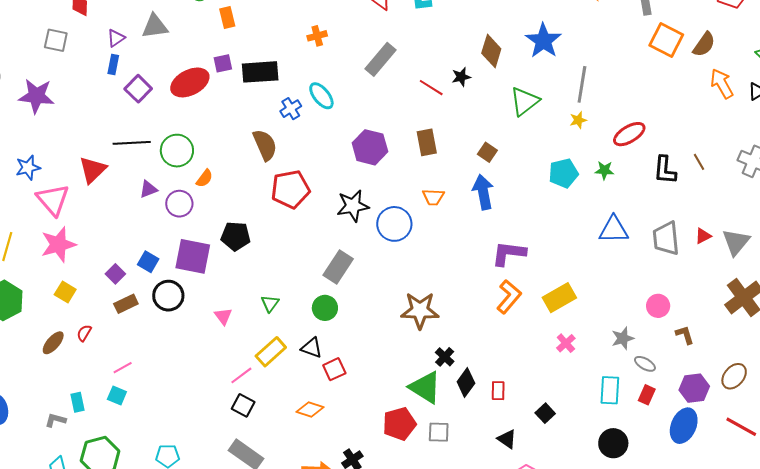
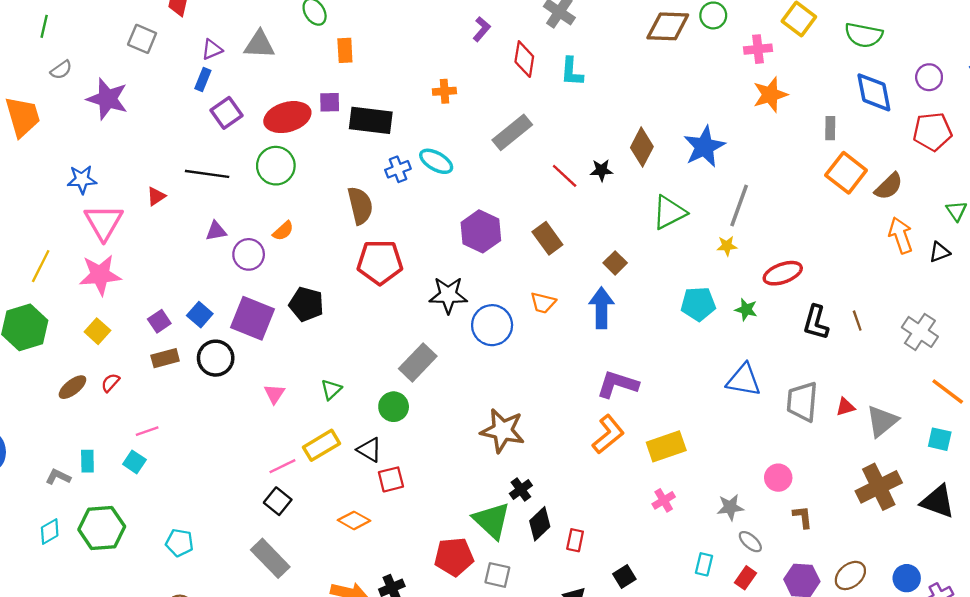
cyan ellipse: (321, 96) -> (436, 161), turned -32
brown rectangle: (427, 142) -> (547, 238), turned -36
green circle: (177, 151) -> (276, 166), moved
red triangle: (93, 170) -> (156, 196), size x0.6
cyan rectangle: (610, 390) -> (704, 564), size x0.7

